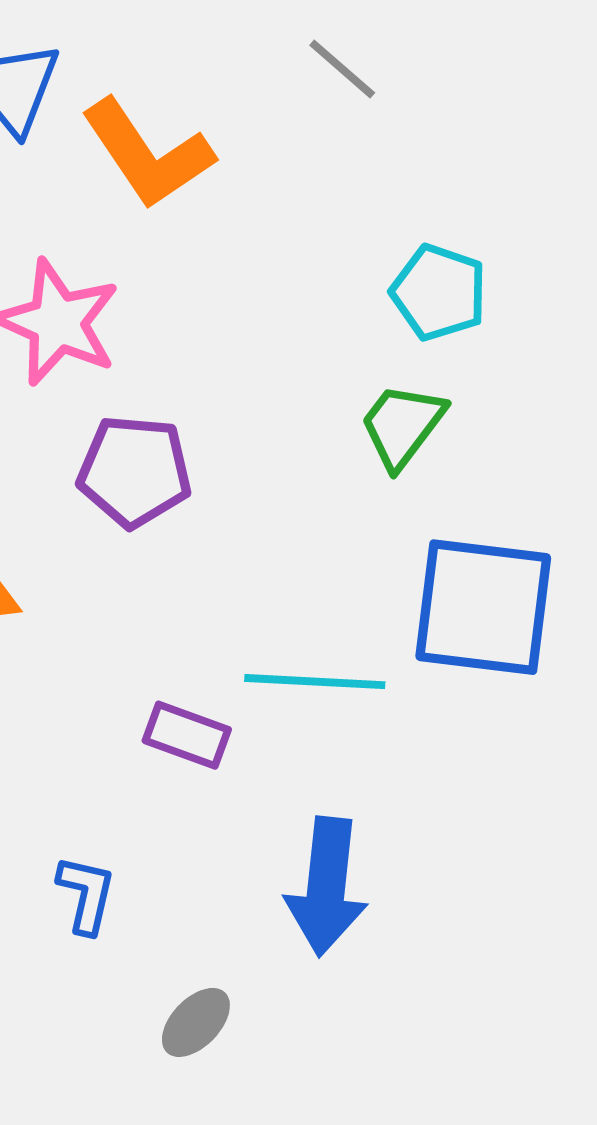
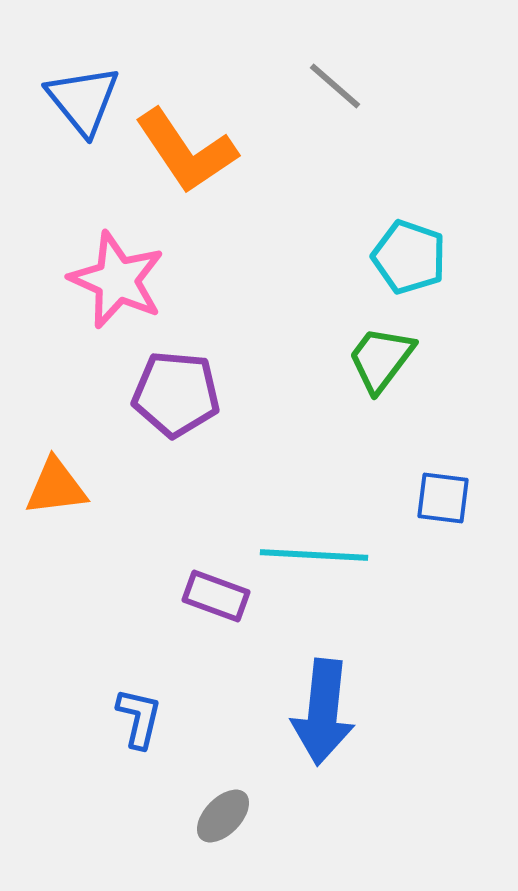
blue square: (483, 607) -> (443, 498), size x0.5

